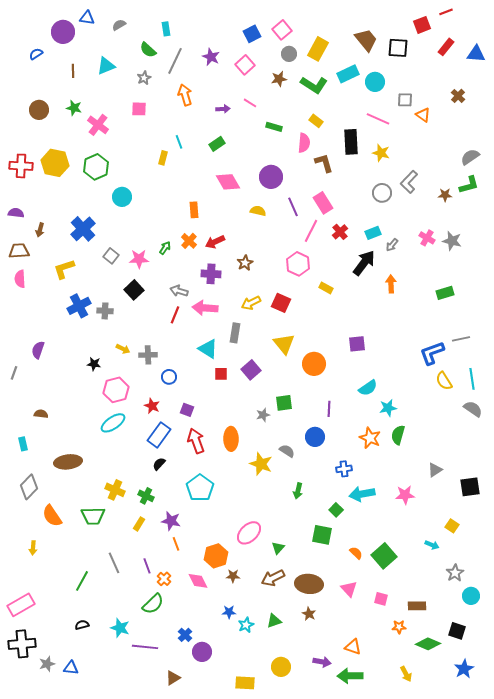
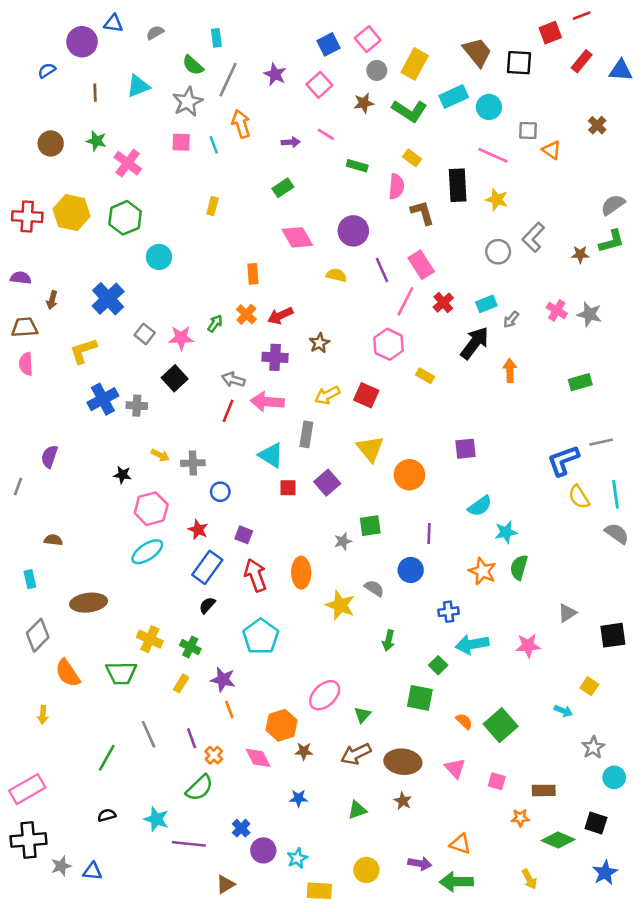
gray star: (144, 78) -> (188, 102), size x1.6
cyan line: (179, 142) -> (214, 145), moved
cyan star: (246, 625) -> (297, 858), moved

